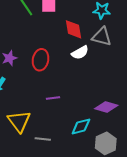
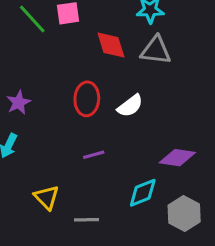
white semicircle: (80, 53) -> (130, 106), moved
red ellipse: (41, 60) -> (87, 99), moved
yellow triangle: (19, 121) -> (47, 197), size x0.7

